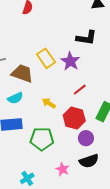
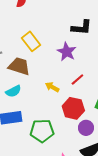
yellow rectangle: (46, 58) -> (31, 41), moved
yellow arrow: (49, 103) -> (52, 87), moved

